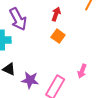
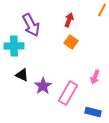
purple star: (30, 80) -> (43, 86), turned 30

